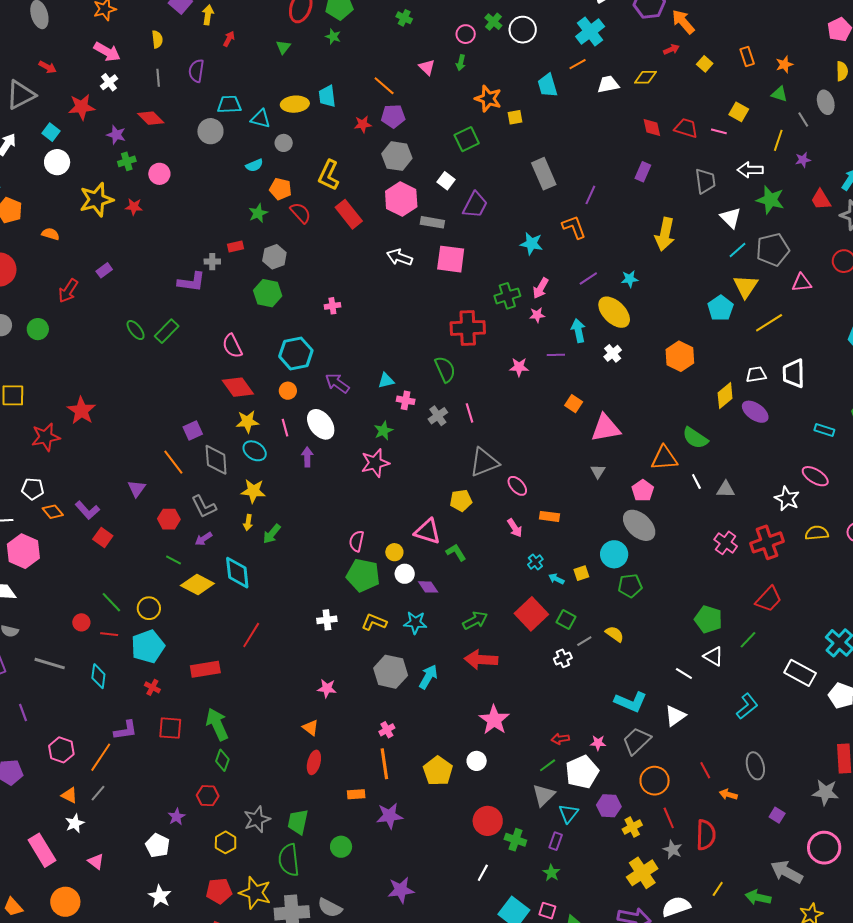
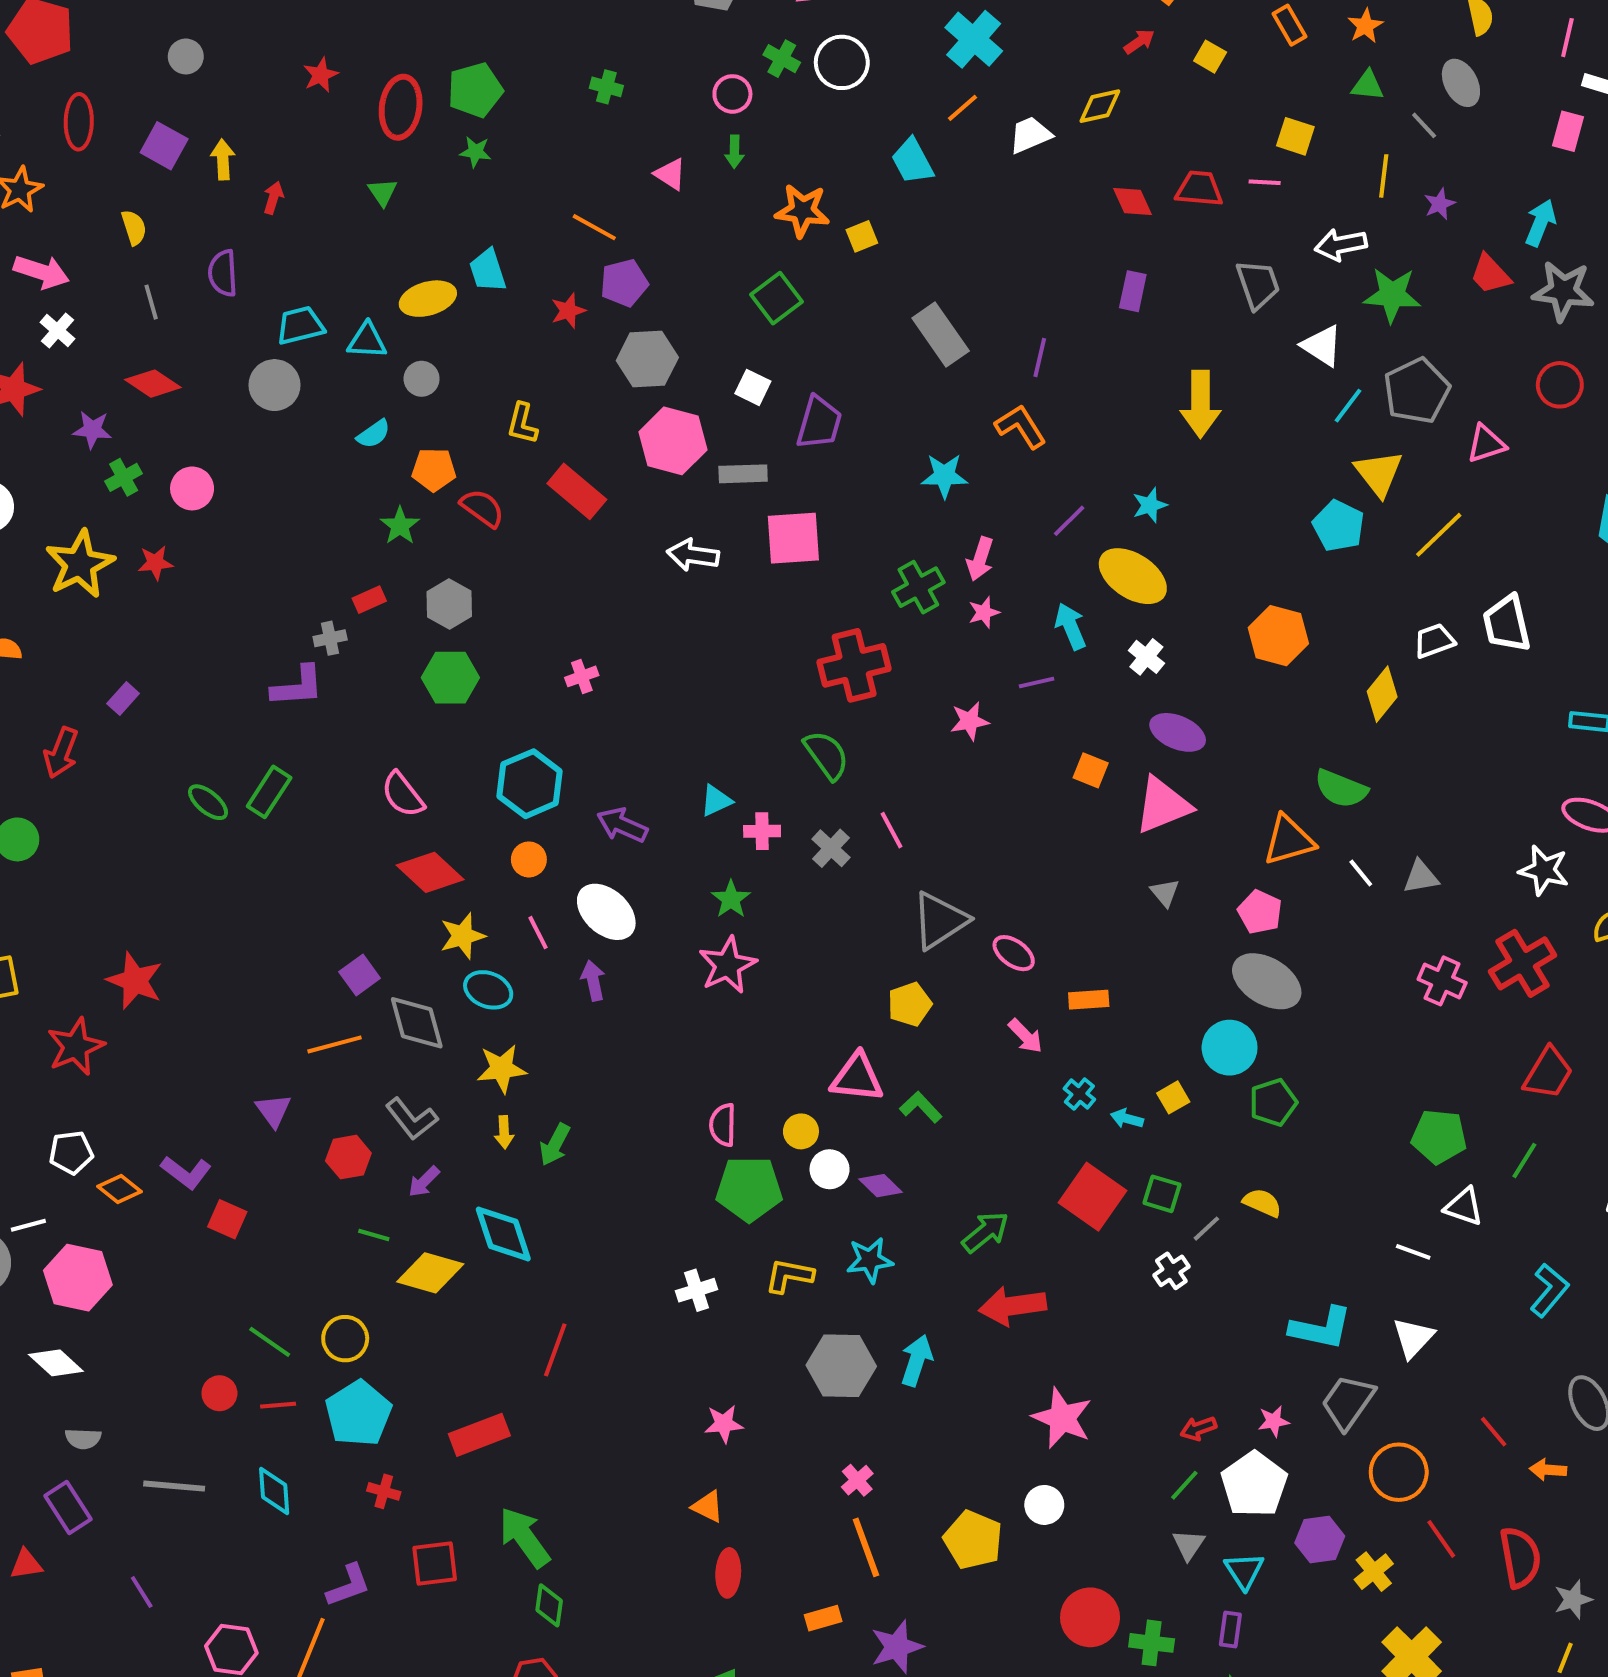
yellow L-shape: (329, 175) -> (522, 424), size x0.7
purple ellipse: (755, 412) -> (1178, 732), moved
orange line: (173, 462) -> (335, 1044), turned -56
gray triangle: (544, 795) -> (1189, 1545), size x0.7
gray star: (673, 850) -> (1573, 1600), moved, turned -30

